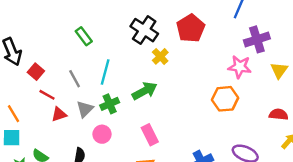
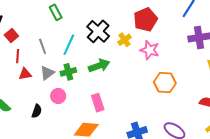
black cross: (144, 30) -> (98, 31), moved
yellow cross: (160, 56) -> (125, 40), moved
pink star: (240, 67) -> (150, 50), moved
red line: (47, 95) -> (18, 56), turned 56

